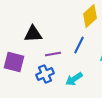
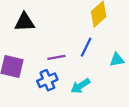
black triangle: (33, 34) -> (25, 22), moved

